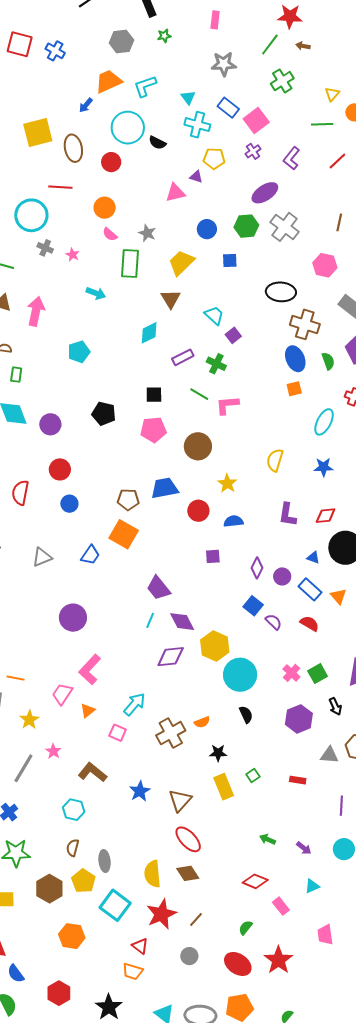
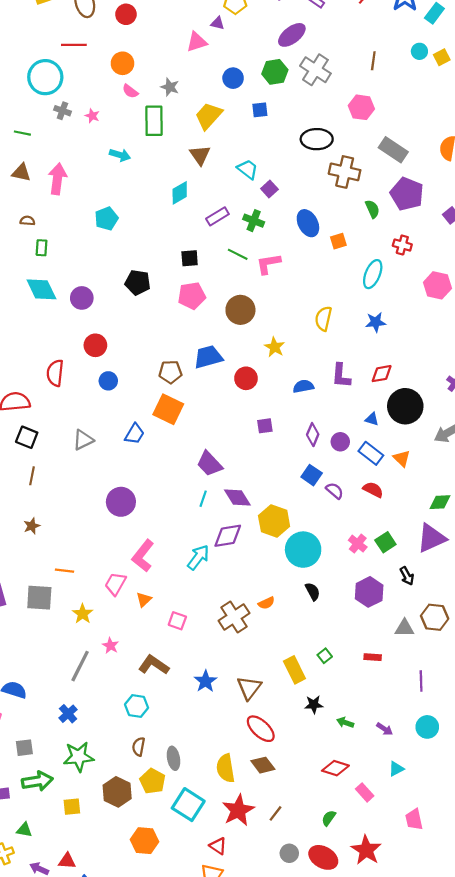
blue ellipse: (295, 359) -> (308, 223), moved
blue semicircle: (234, 521) -> (303, 386), moved
cyan arrow: (135, 704) -> (198, 557), moved
black star: (218, 753) -> (314, 705), moved
gray circle: (189, 956) -> (289, 853), moved

